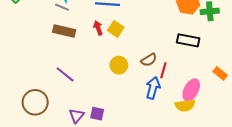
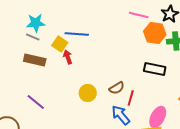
yellow square: (116, 29) -> (60, 44), moved
blue arrow: (153, 88) -> (121, 115), turned -55

